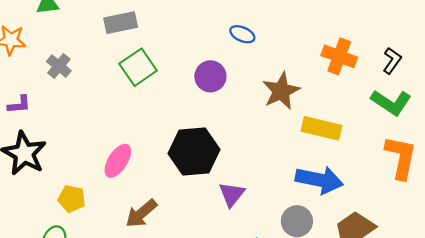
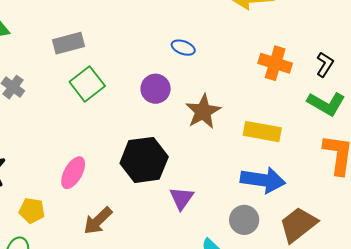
brown star: (281, 91) -> (203, 111), moved

